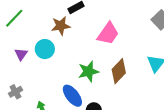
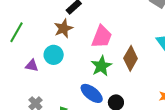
pink trapezoid: (108, 34) -> (102, 37), moved
purple triangle: (21, 54) -> (32, 66), turned -40

